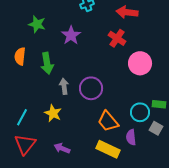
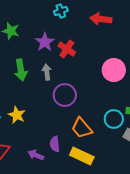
red cross: (117, 38) -> (67, 49), moved
gray arrow: (64, 86) -> (47, 72), moved
yellow star: (53, 113) -> (17, 115), moved
purple semicircle: (131, 137) -> (55, 144), moved

